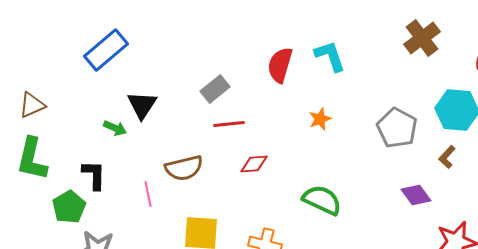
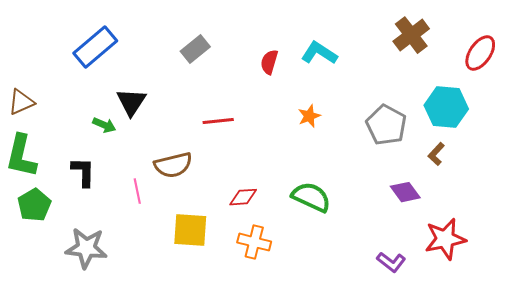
cyan L-shape: (330, 56) -> (319, 53), turned -39
red semicircle: (280, 65) -> (269, 62), size x0.7
gray rectangle: (215, 89) -> (195, 49), moved
red diamond: (254, 164) -> (243, 197), moved
green pentagon: (69, 207) -> (34, 205), moved

